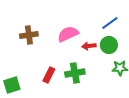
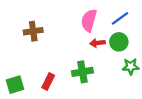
pink semicircle: (68, 34) -> (89, 20), moved, turned -50
red rectangle: (49, 75) -> (48, 81), moved

